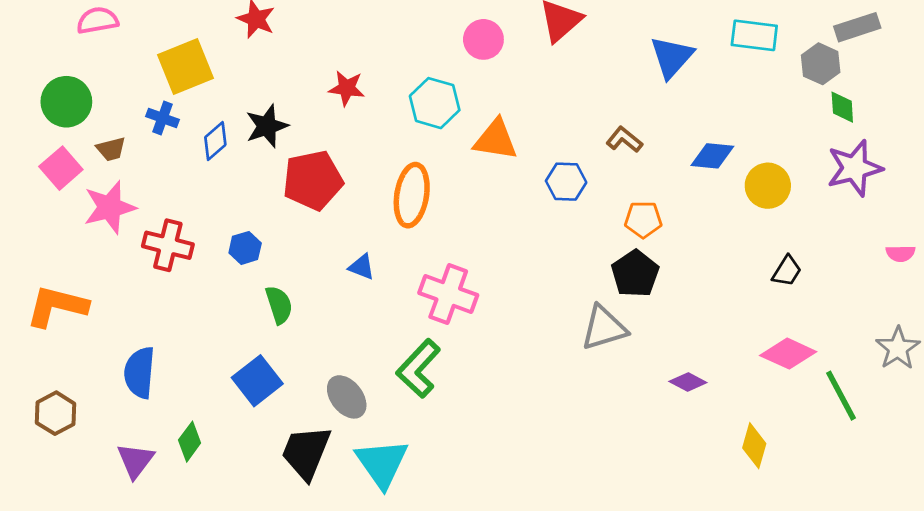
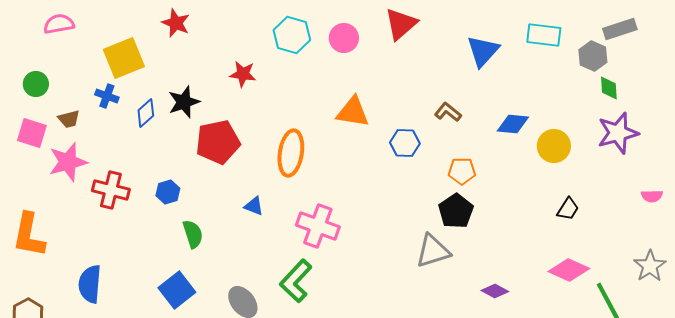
green circle: (66, 102) -> (36, 84), size x0.7
cyan hexagon: (435, 103) -> (292, 35), moved
pink square: (61, 168) -> (32, 133), turned -32
orange L-shape: (57, 306) -> (29, 235), turned -93

